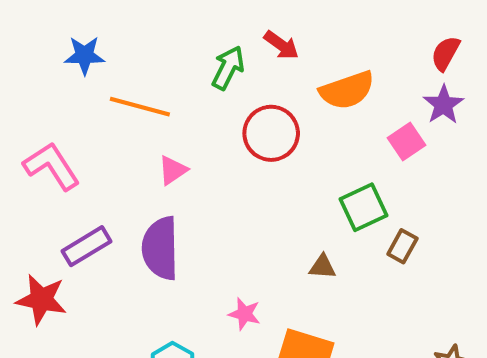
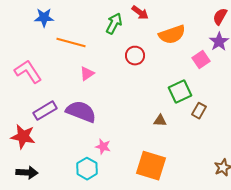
red circle: (271, 133) -> (135, 56), size x0.7
purple semicircle: (160, 248) -> (81, 112), turned 112
pink star: (244, 314) -> (103, 147), moved

